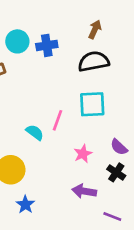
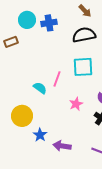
brown arrow: (95, 29) -> (85, 11), turned 112
purple arrow: (84, 191) -> (62, 146), moved
blue star: (25, 205) -> (40, 135), moved

